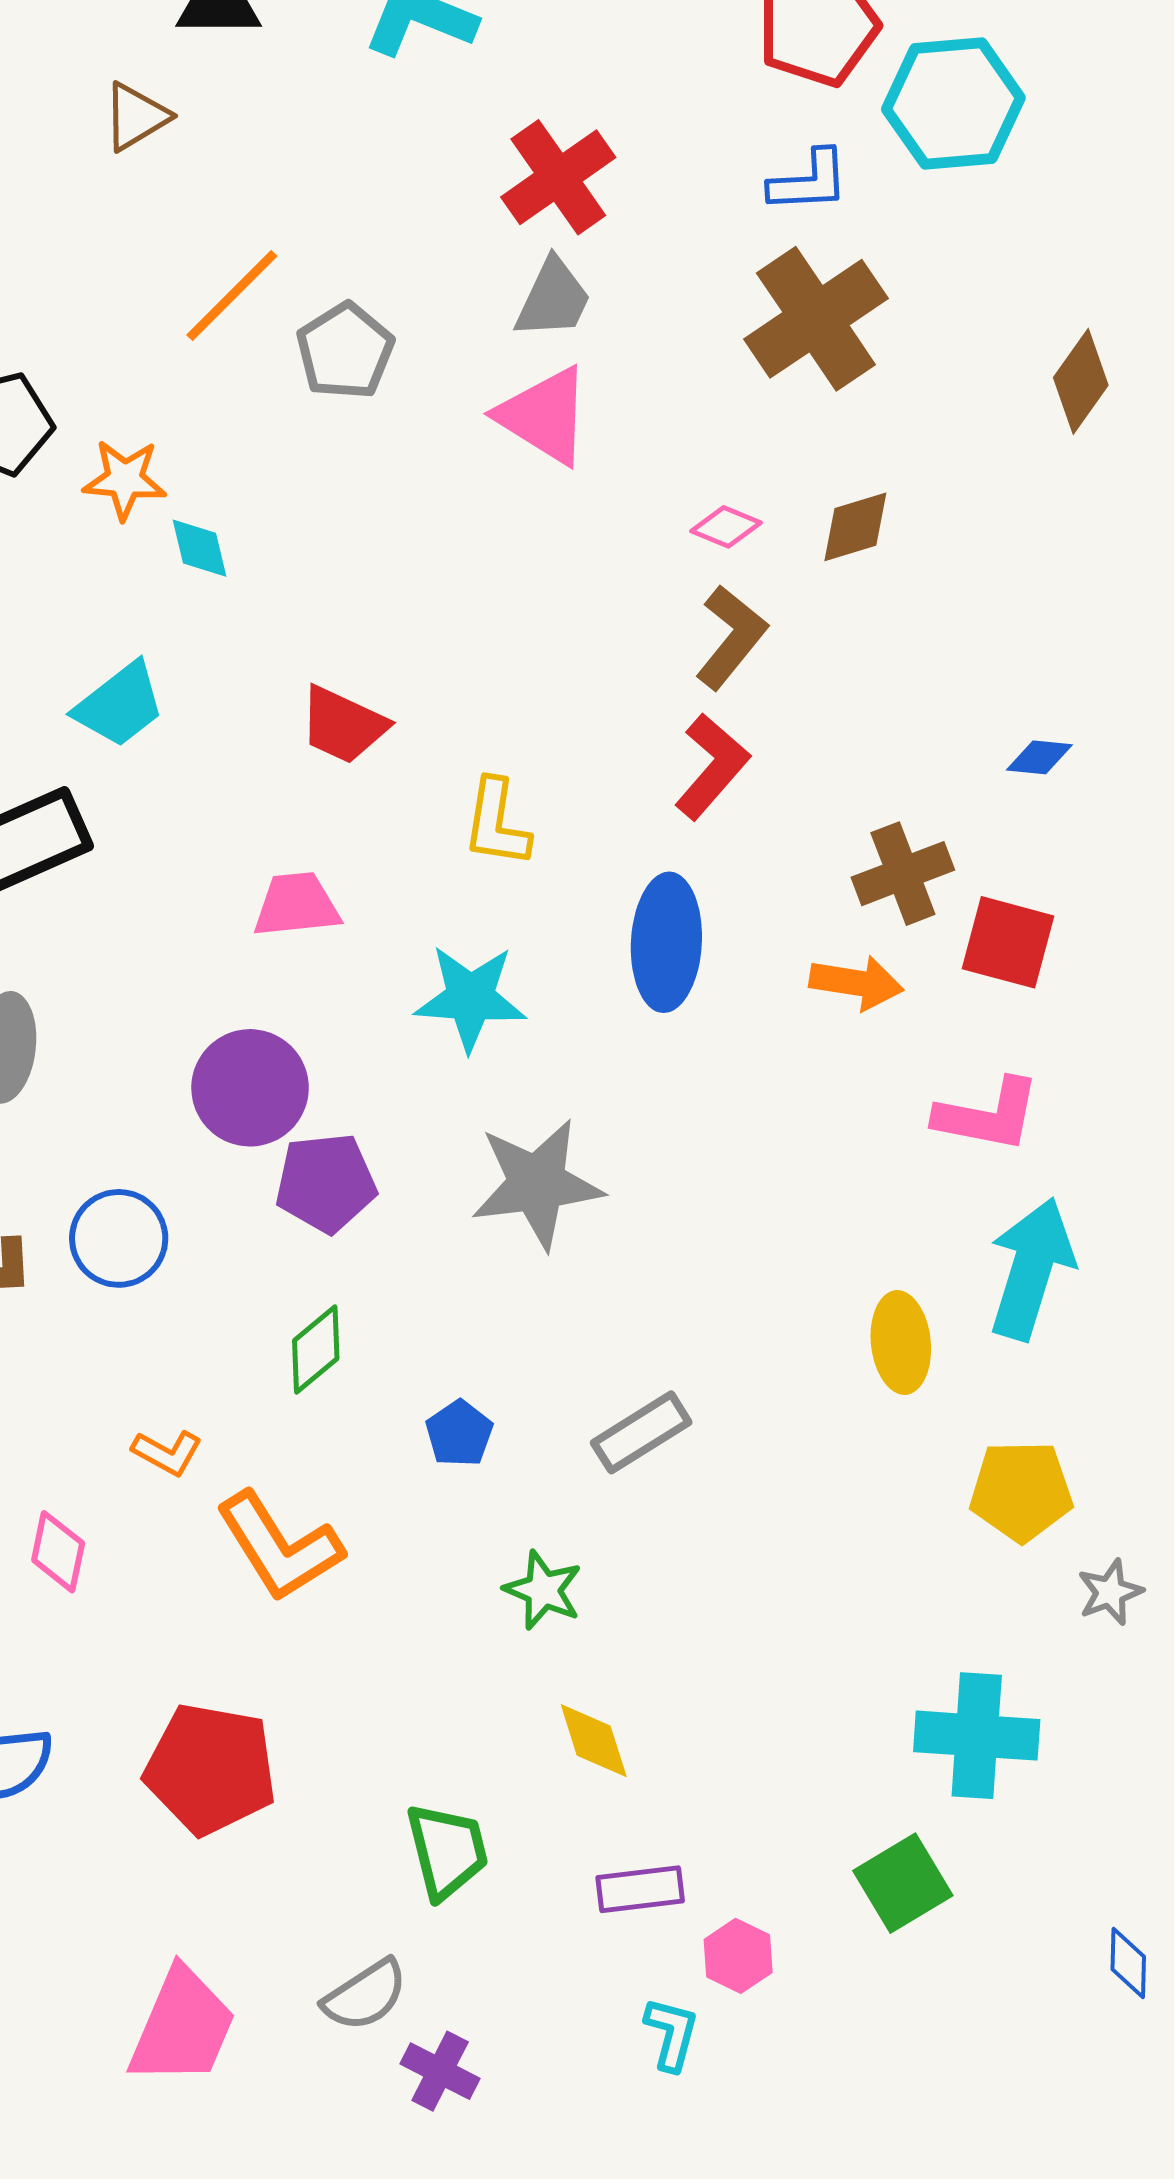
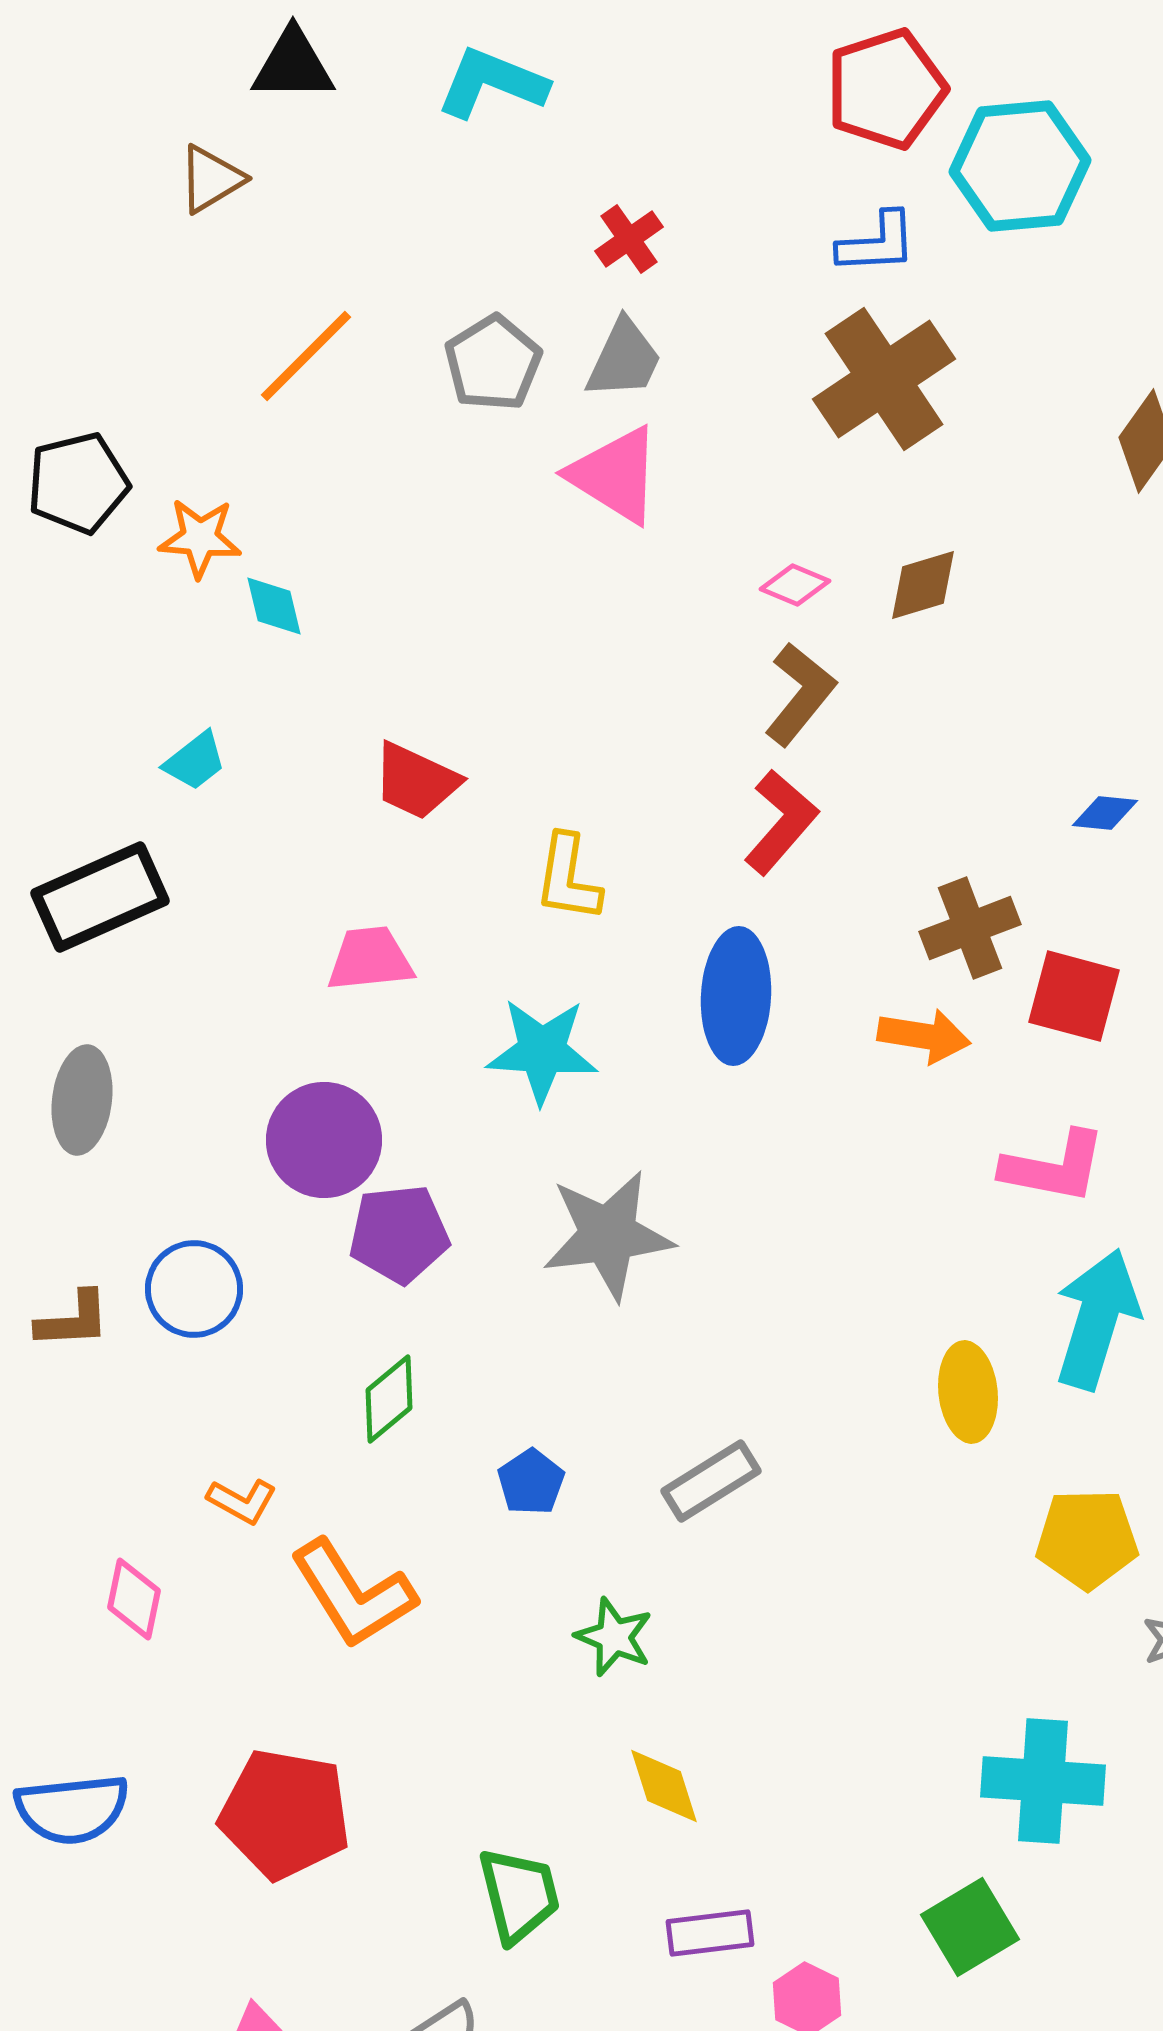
red cross: (558, 177) -> (629, 239), size x0.6
gray pentagon: (345, 351) -> (493, 363), moved
cyan trapezoid: (120, 705) -> (195, 761), size x0.7

